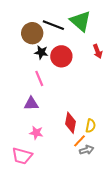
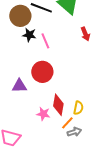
red circle: (61, 56) -> (42, 72), moved
pink line: (39, 78) -> (45, 41), moved
pink star: (36, 133) -> (43, 114), moved

